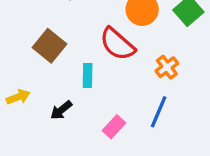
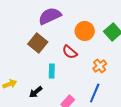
red semicircle: (117, 44) -> (70, 52), size x0.7
brown square: (50, 46) -> (38, 43), moved

